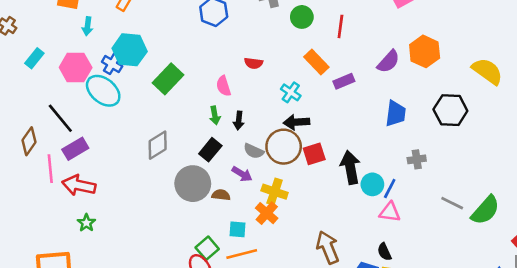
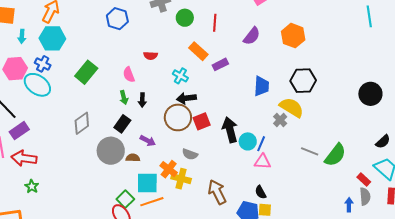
cyan hexagon: (130, 50) -> (52, 38), moved
orange hexagon: (425, 51) -> (293, 36), moved
purple semicircle: (388, 61) -> (252, 36), moved
yellow semicircle: (487, 71) -> (292, 107), moved
gray semicircle: (254, 151) -> (190, 154), moved
gray cross: (417, 159) -> (280, 120), turned -32
yellow cross: (275, 192) -> (181, 179), moved
cyan square: (237, 229) -> (147, 183), size x1.6

